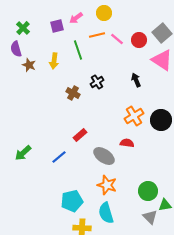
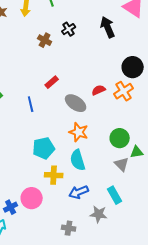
black arrow: (136, 80) -> (108, 27), size x1.5
orange cross: (134, 116) -> (124, 91), moved
red semicircle: (127, 143) -> (99, 90), turned -32
blue line: (59, 157) -> (31, 104), turned -63

